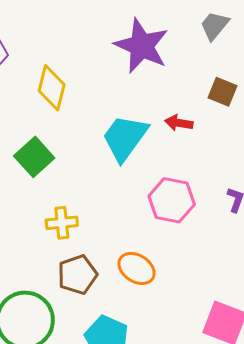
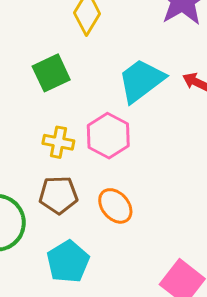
pink hexagon: (172, 200) -> (108, 136), moved

